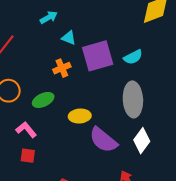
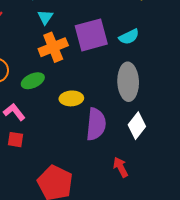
cyan triangle: (69, 38) -> (45, 17), moved, turned 42
orange cross: (62, 68) -> (53, 47), size x1.5
purple semicircle: (103, 140) -> (96, 124), turned -124

